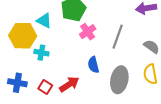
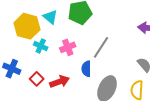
pink cross: (88, 32) -> (68, 47), moved
gray line: (118, 37) -> (101, 47), moved

